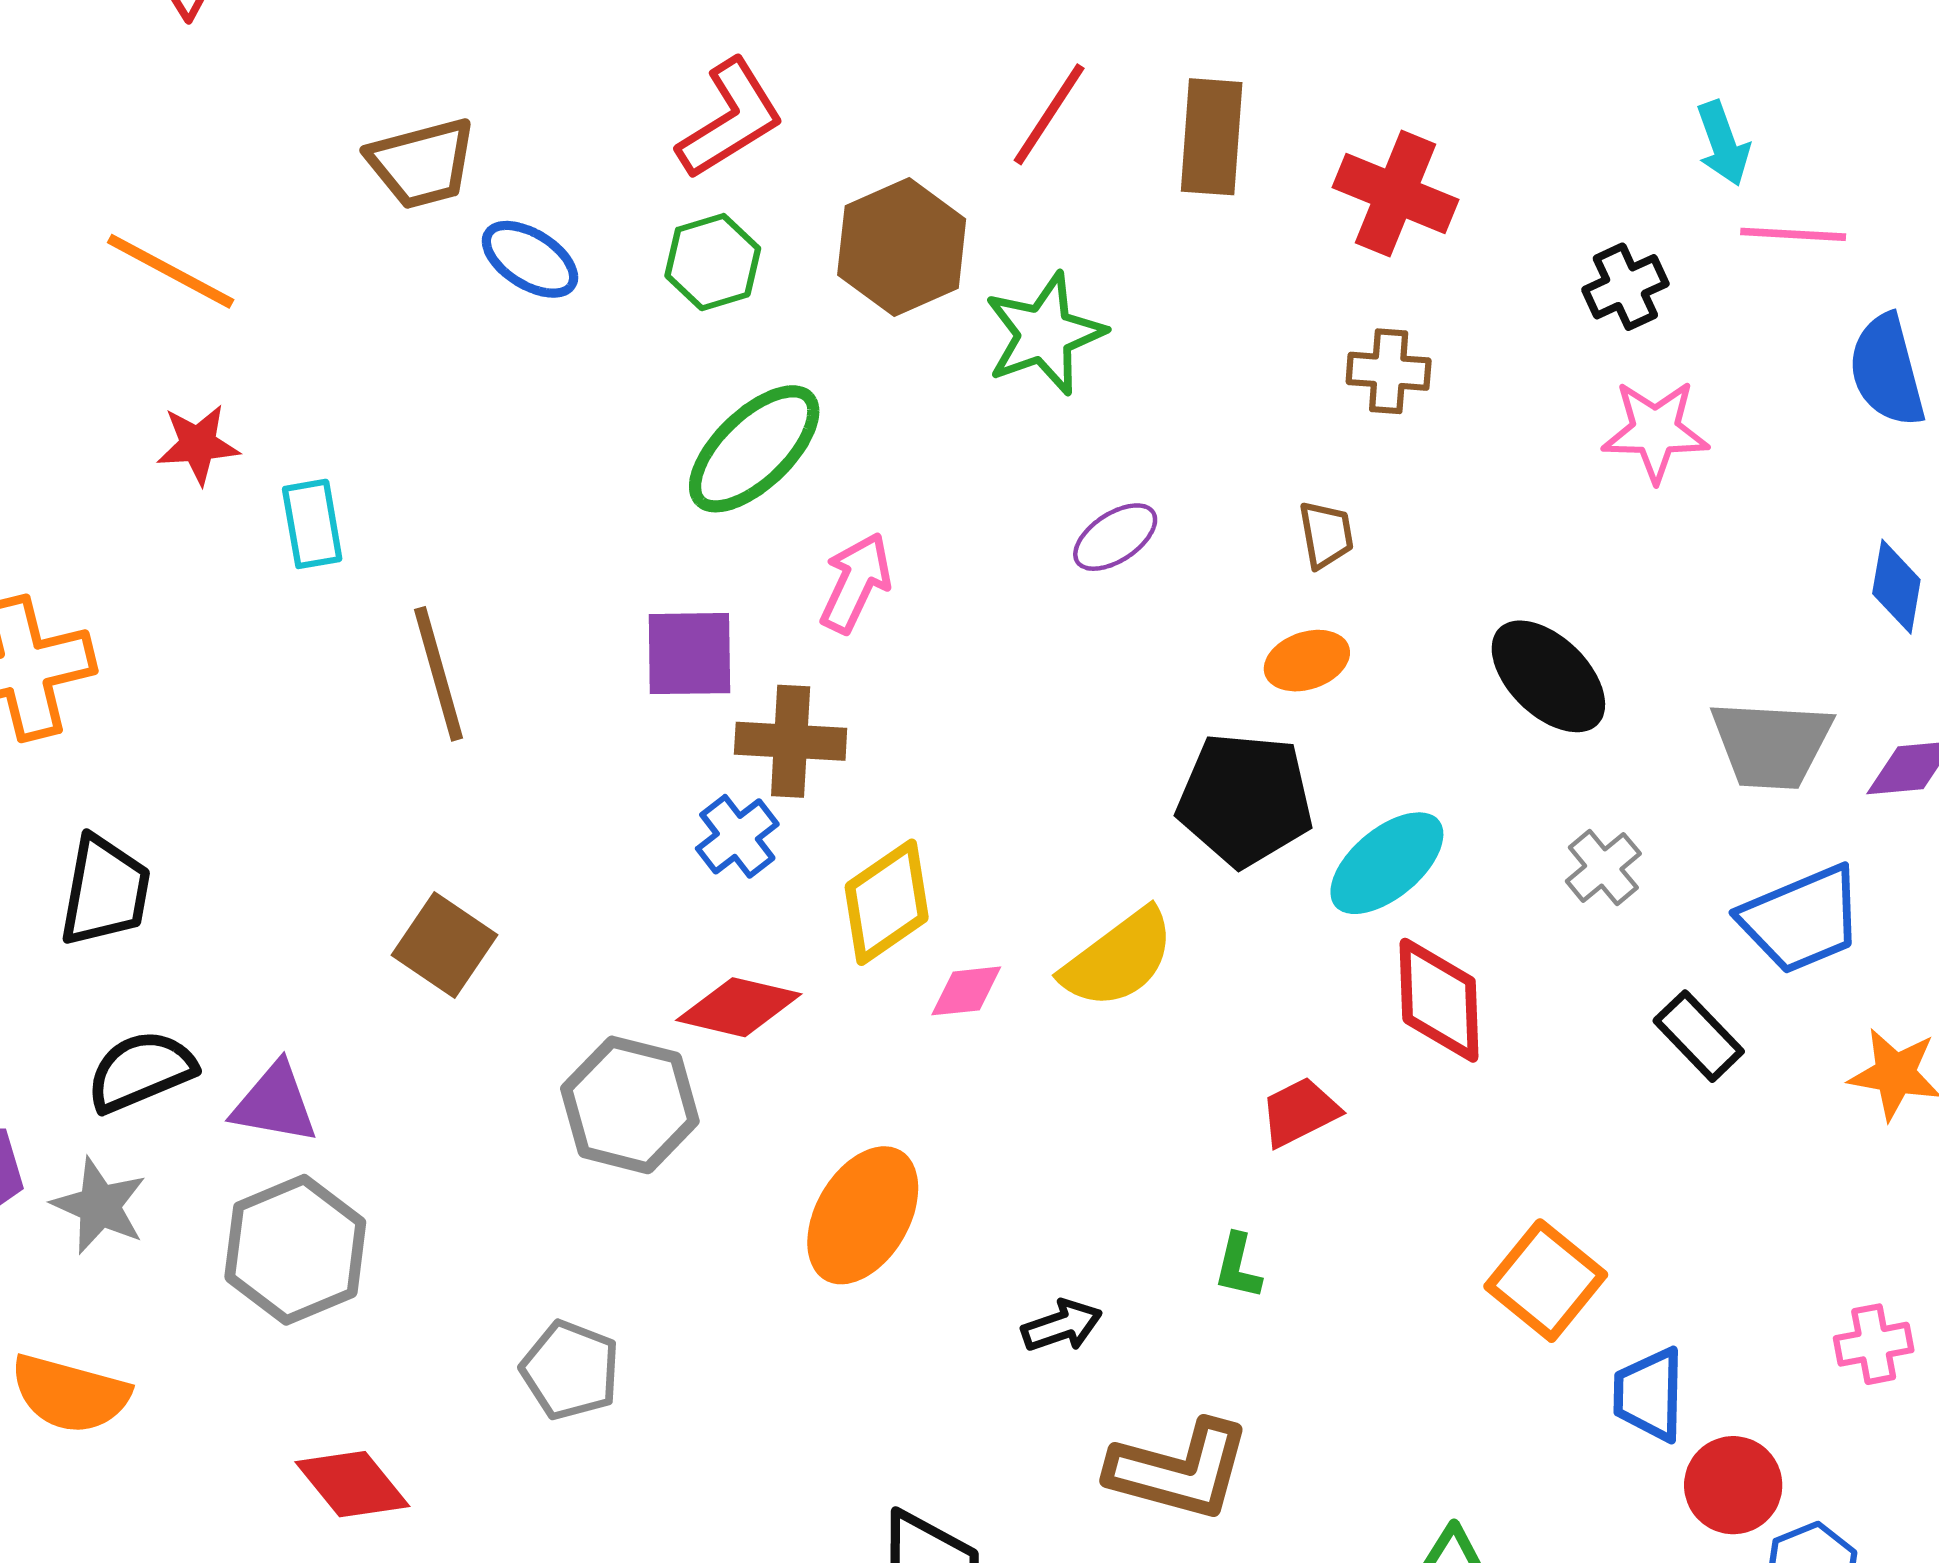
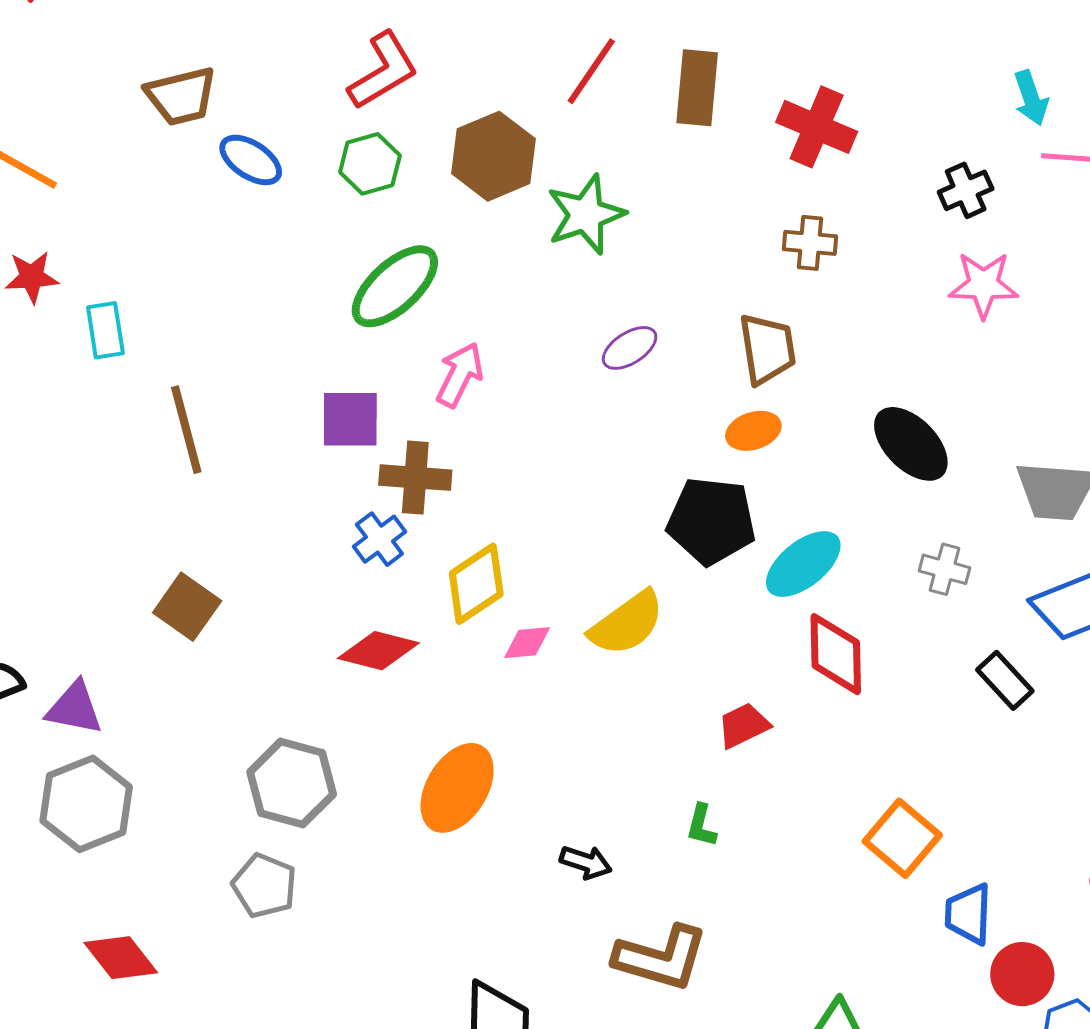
brown trapezoid: (1326, 535) -> (767, 349), size x1.6
gray cross: (1603, 867) -> (945, 569), turned -36
gray hexagon: (630, 1105) -> (292, 783), moved
black arrow: (1062, 1326) -> (586, 862), turned 36

